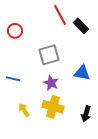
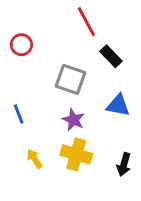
black rectangle: (81, 26) -> (111, 56), moved
gray square: (49, 55) -> (70, 79), turned 35
blue line: (13, 79) -> (19, 114), turned 56

